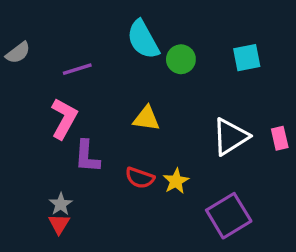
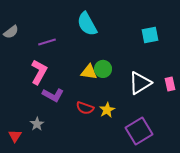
green circle: (181, 59) -> (103, 69), moved
purple L-shape: (87, 156) -> (53, 95), turned -65
red triangle: (59, 224) -> (15, 136), moved

